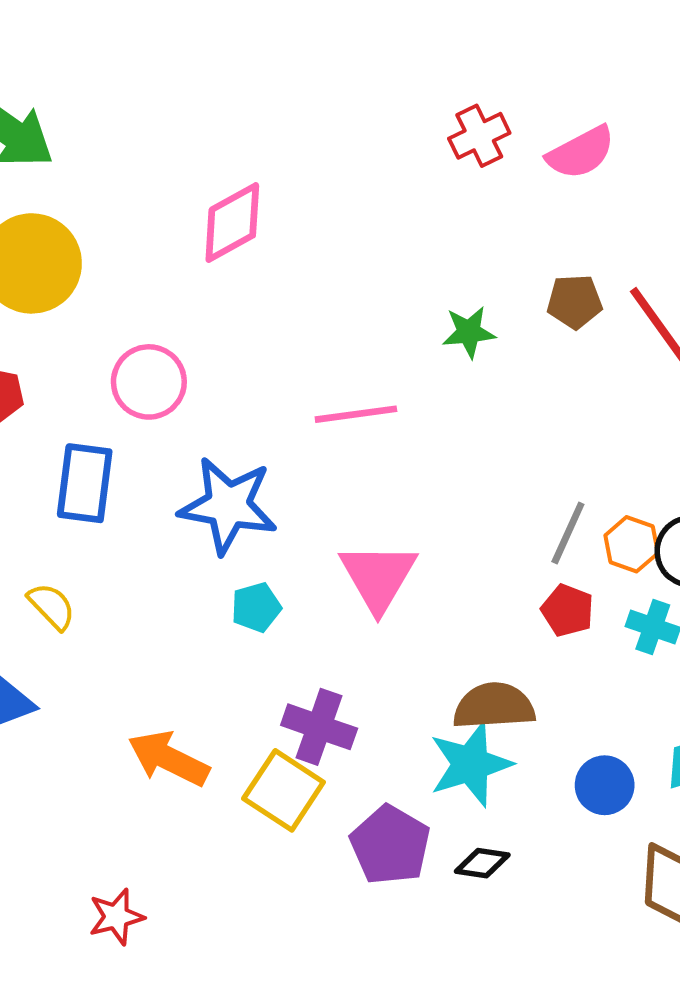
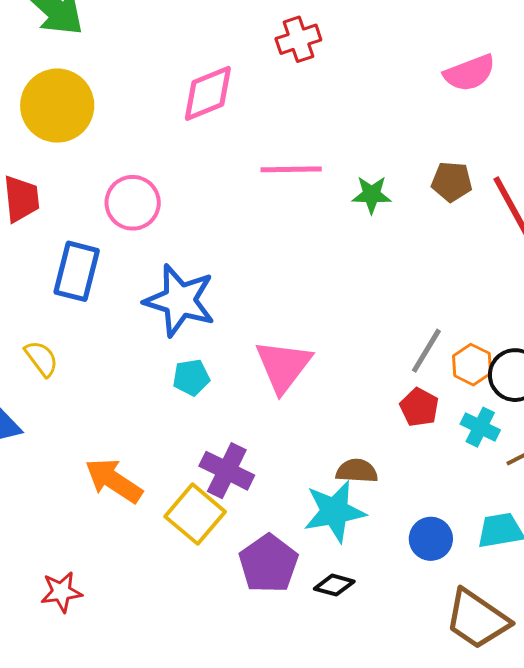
red cross: (479, 136) -> (298, 39), moved
pink line: (356, 414) -> (291, 169), moved
brown semicircle: (494, 706) -> (357, 471), size x0.7

